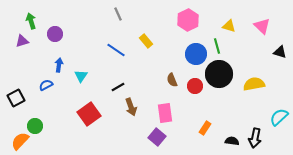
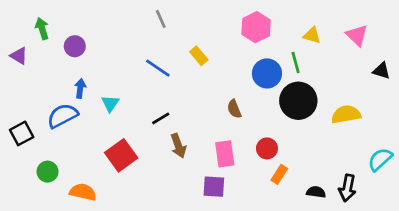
purple triangle: (22, 41) -> (19, 56), moved, turned 48
blue semicircle: (46, 85) -> (63, 116), size x1.6
red circle: (195, 86) -> (267, 148), moved
purple square: (157, 137) -> (214, 187), turned -36
orange semicircle: (20, 141) -> (83, 192), moved, turned 60

